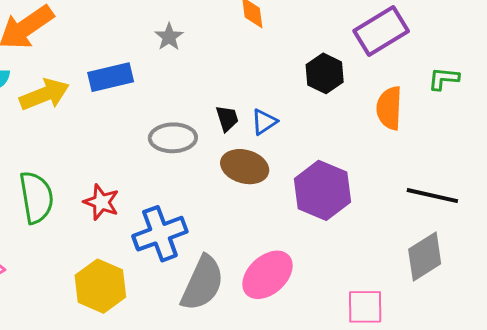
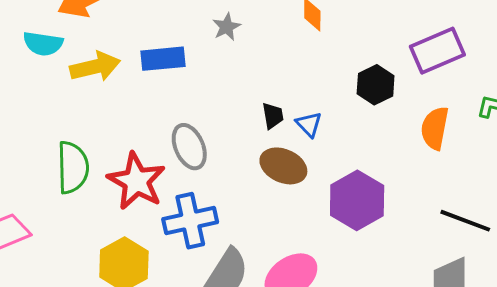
blue triangle: (264, 122) -> (309, 124), turned -48
gray ellipse: (173, 138) -> (189, 147), moved, turned 60
red star: (101, 202) -> (136, 181), size x1.6

